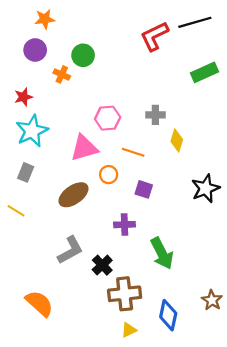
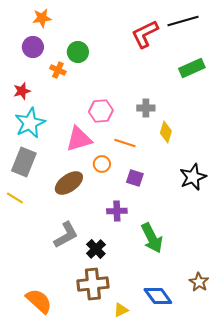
gray rectangle: (26, 172) -> (24, 162), size x1.6
brown cross: (125, 294) -> (93, 284), moved
orange semicircle: (39, 303) -> (39, 301), moved
blue diamond: (168, 315) -> (158, 296), turned -48

